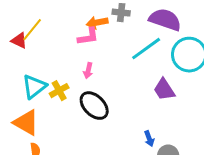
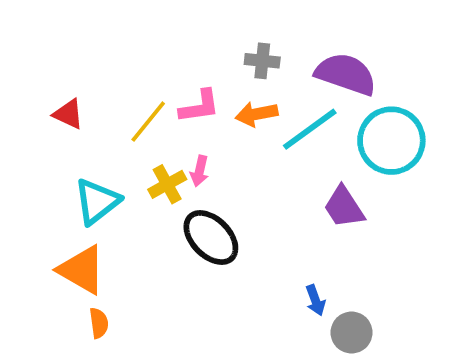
orange arrow: (97, 23) -> (257, 114), moved
yellow line: (32, 30) -> (148, 122), moved
yellow cross: (59, 91) -> (167, 184), moved

